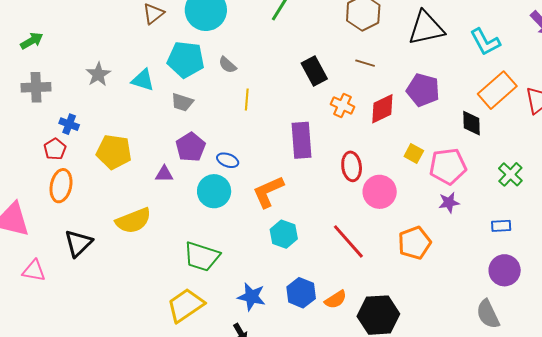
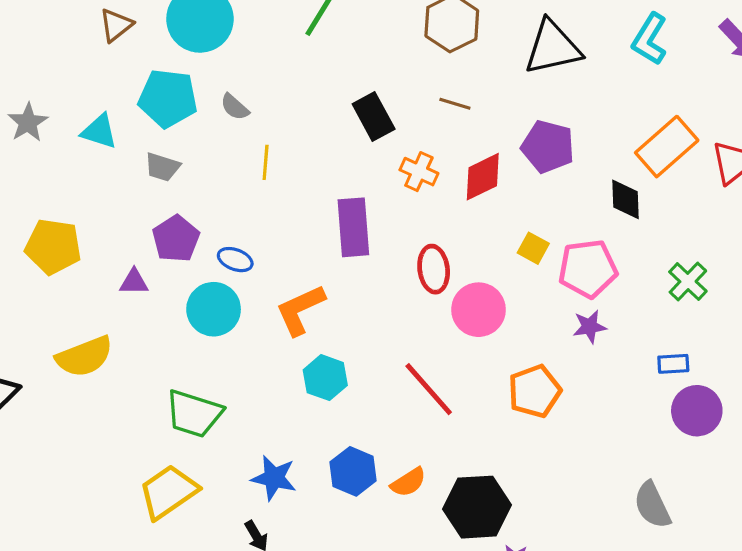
cyan L-shape: (485, 42) -> (650, 39), moved, turned 60
purple circle: (505, 270) -> (697, 411), moved

